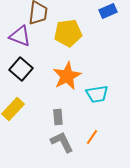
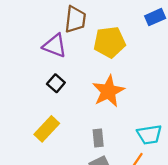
black square: (21, 69) -> (56, 83), size x0.7
cyan trapezoid: (97, 94) -> (149, 135), moved

